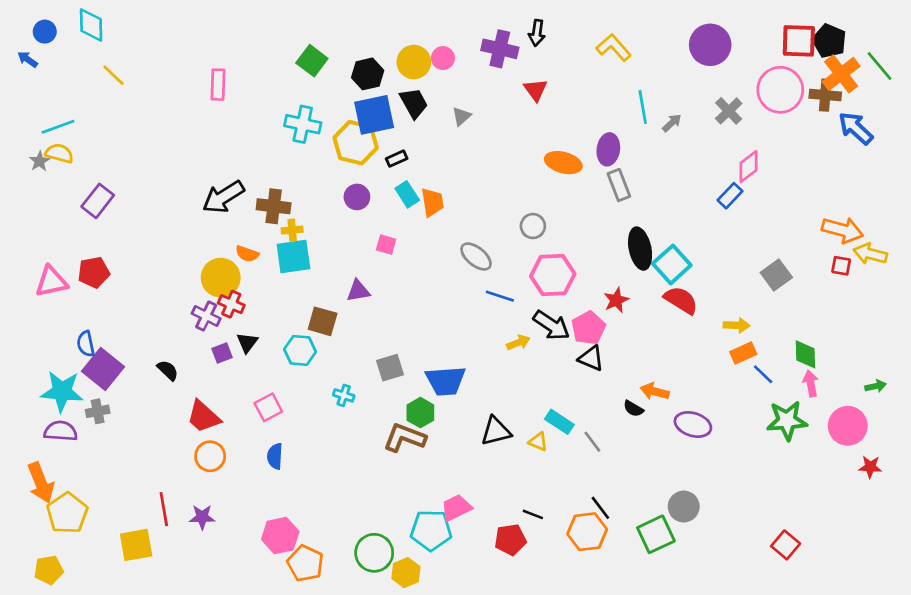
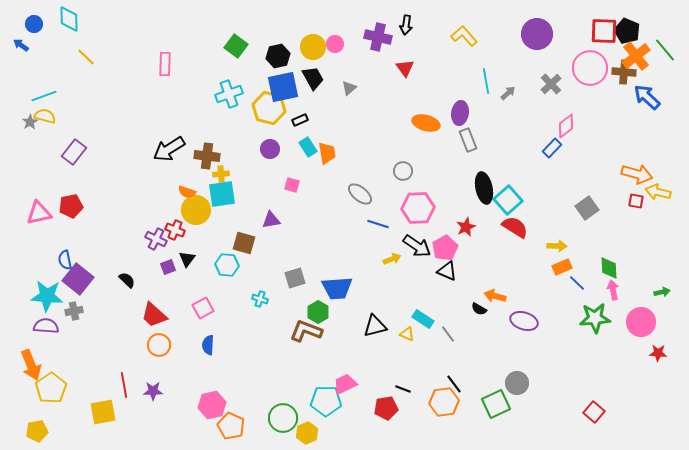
cyan cross: (303, 124) -> (229, 94), turned -32
yellow circle: (221, 278) -> (196, 210), moved

